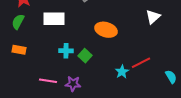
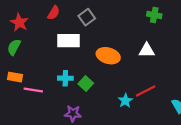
white triangle: (153, 17) -> (147, 50), moved, turned 42
white rectangle: (54, 19) -> (69, 41), moved
pink line: (48, 81) -> (33, 90), moved

